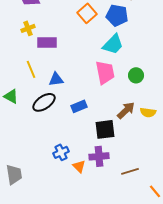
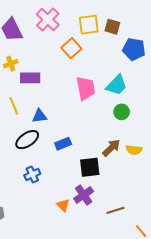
blue pentagon: (117, 15) -> (134, 49), moved
cyan trapezoid: (113, 44) -> (116, 85), moved
pink trapezoid: (105, 72) -> (86, 88), moved
blue cross: (61, 152) -> (32, 174), moved
purple cross: (99, 156) -> (84, 195), turned -30

